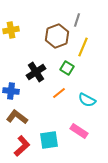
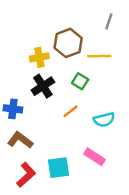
gray line: (77, 20) -> (109, 21), moved
yellow cross: (11, 30) -> (39, 57), moved
yellow line: (83, 47) -> (99, 56), turned 66
cyan semicircle: (87, 100) -> (104, 120), turned -42

